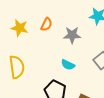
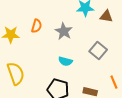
gray star: (72, 35) -> (64, 31), turned -30

